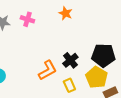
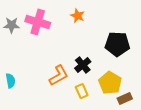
pink cross: (27, 19) -> (38, 22), size x1.6
black pentagon: (103, 55) -> (117, 44), moved

